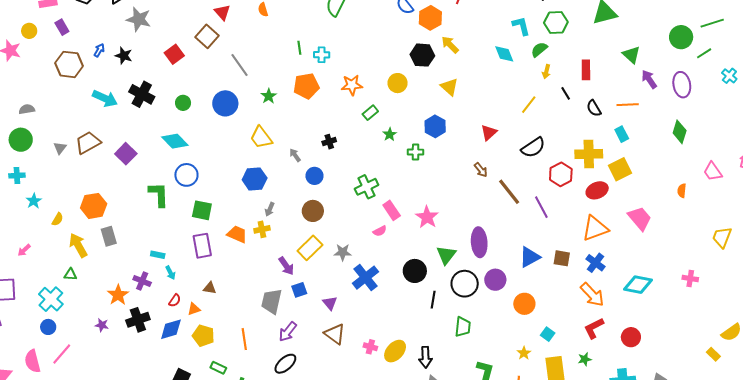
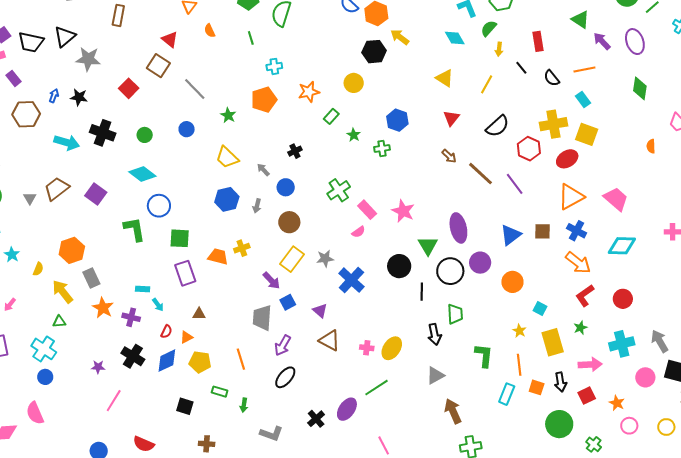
green line: (299, 48) -> (251, 38), moved
yellow triangle: (449, 87) -> (445, 78), moved
blue circle: (225, 103) -> (187, 129), size x0.6
yellow square: (620, 169) -> (587, 134), turned -35
gray arrow: (270, 209) -> (257, 206), moved
pink trapezoid: (640, 218) -> (616, 199), moved
orange star: (118, 295) -> (103, 308), moved
black cross: (138, 320) -> (133, 356), turned -30
pink line: (62, 354) -> (114, 401), moved
black arrow: (425, 357) -> (434, 334), moved

